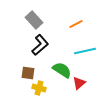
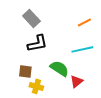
orange line: (76, 24) -> (84, 22), moved
black L-shape: (40, 45) -> (37, 43), turned 30

